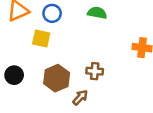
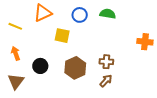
blue circle: (52, 13) -> (80, 15), moved
brown arrow: (80, 97) -> (106, 81), moved

